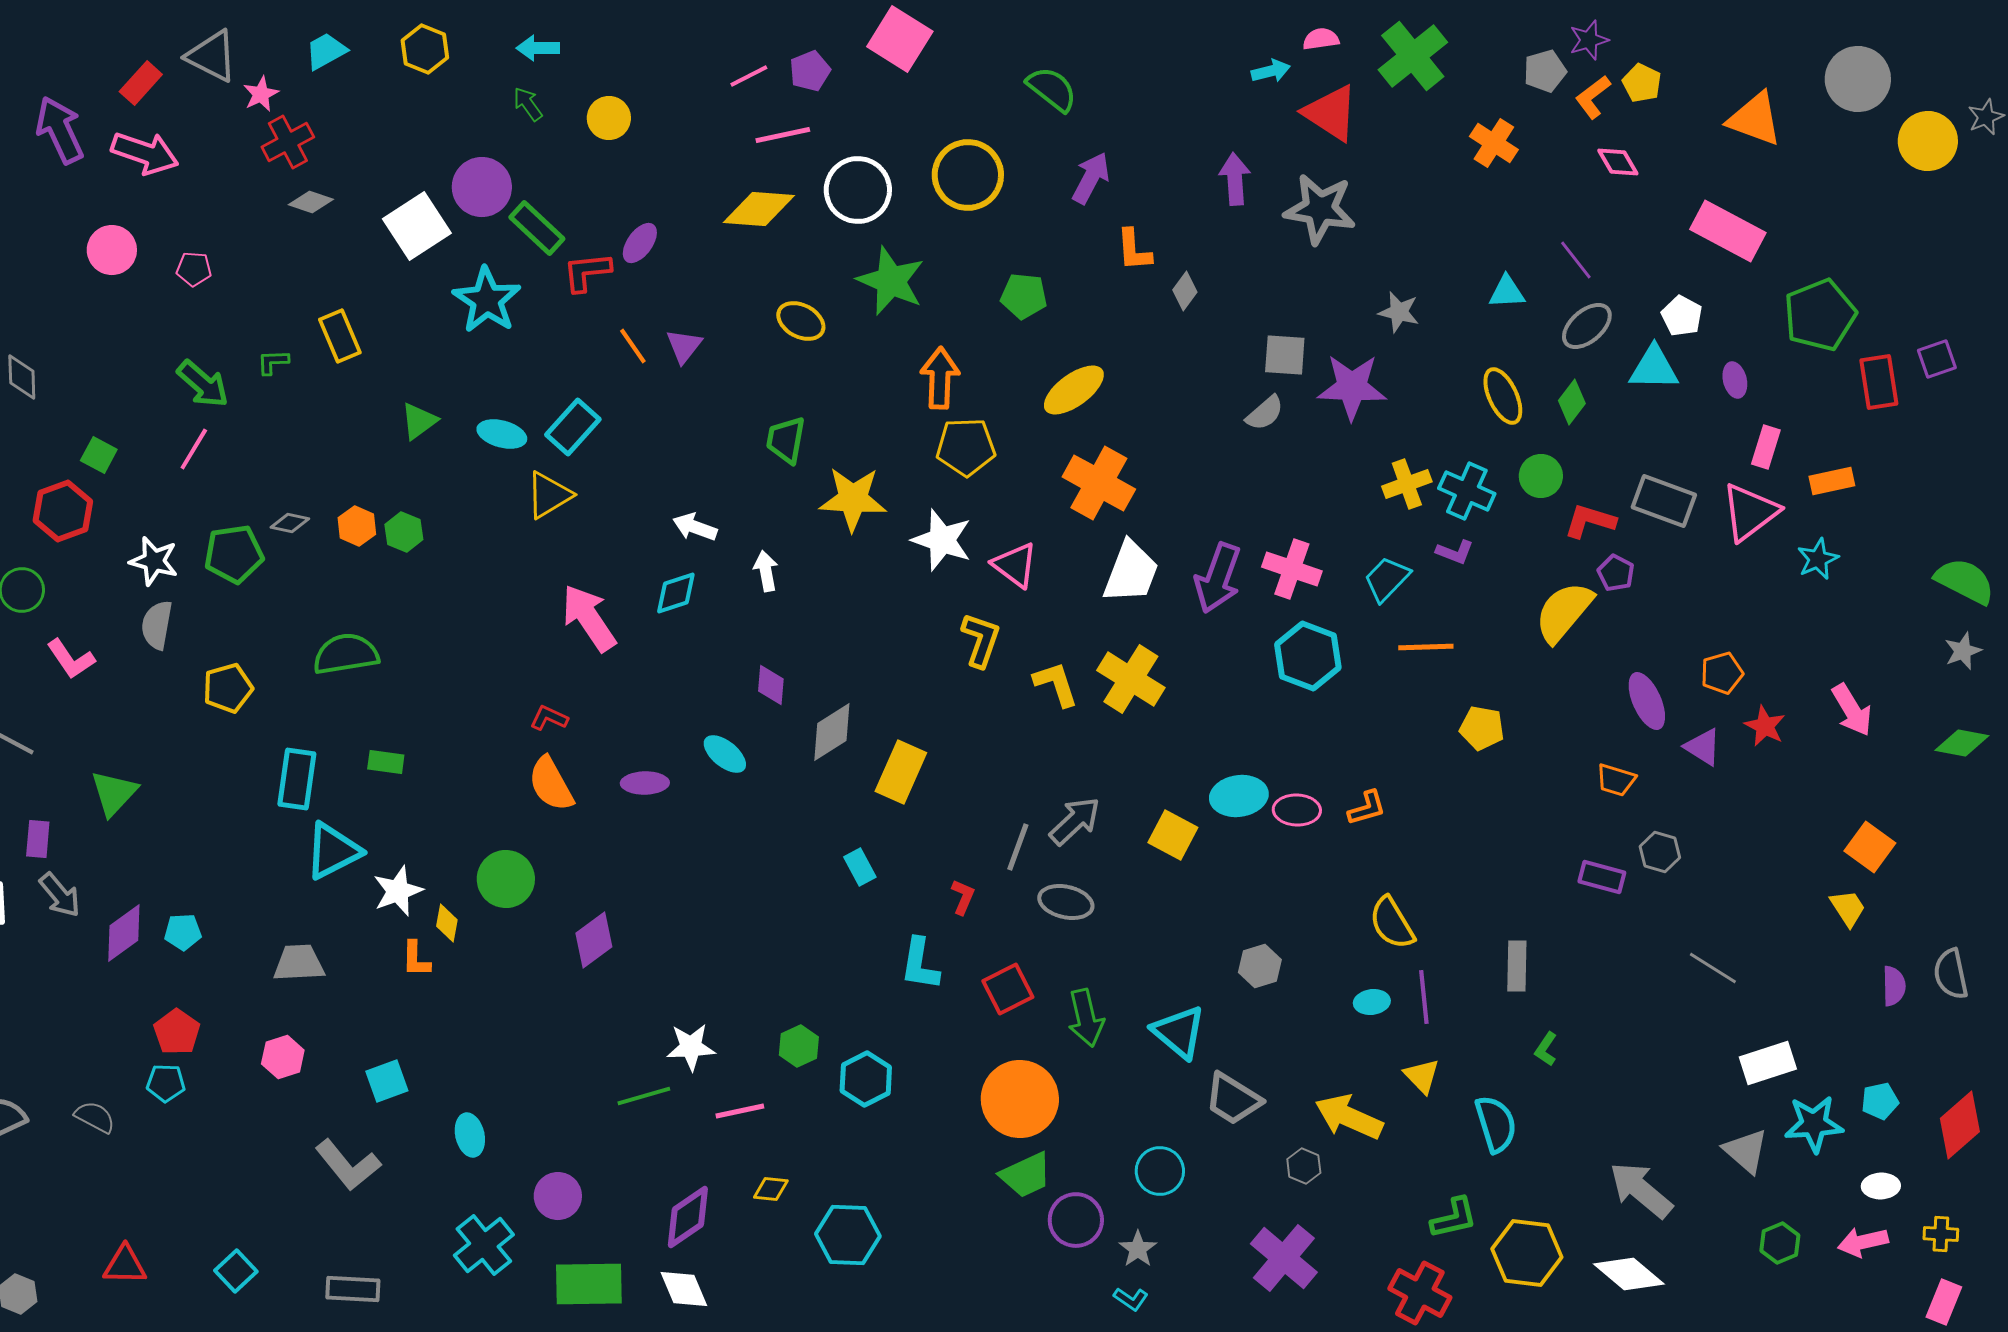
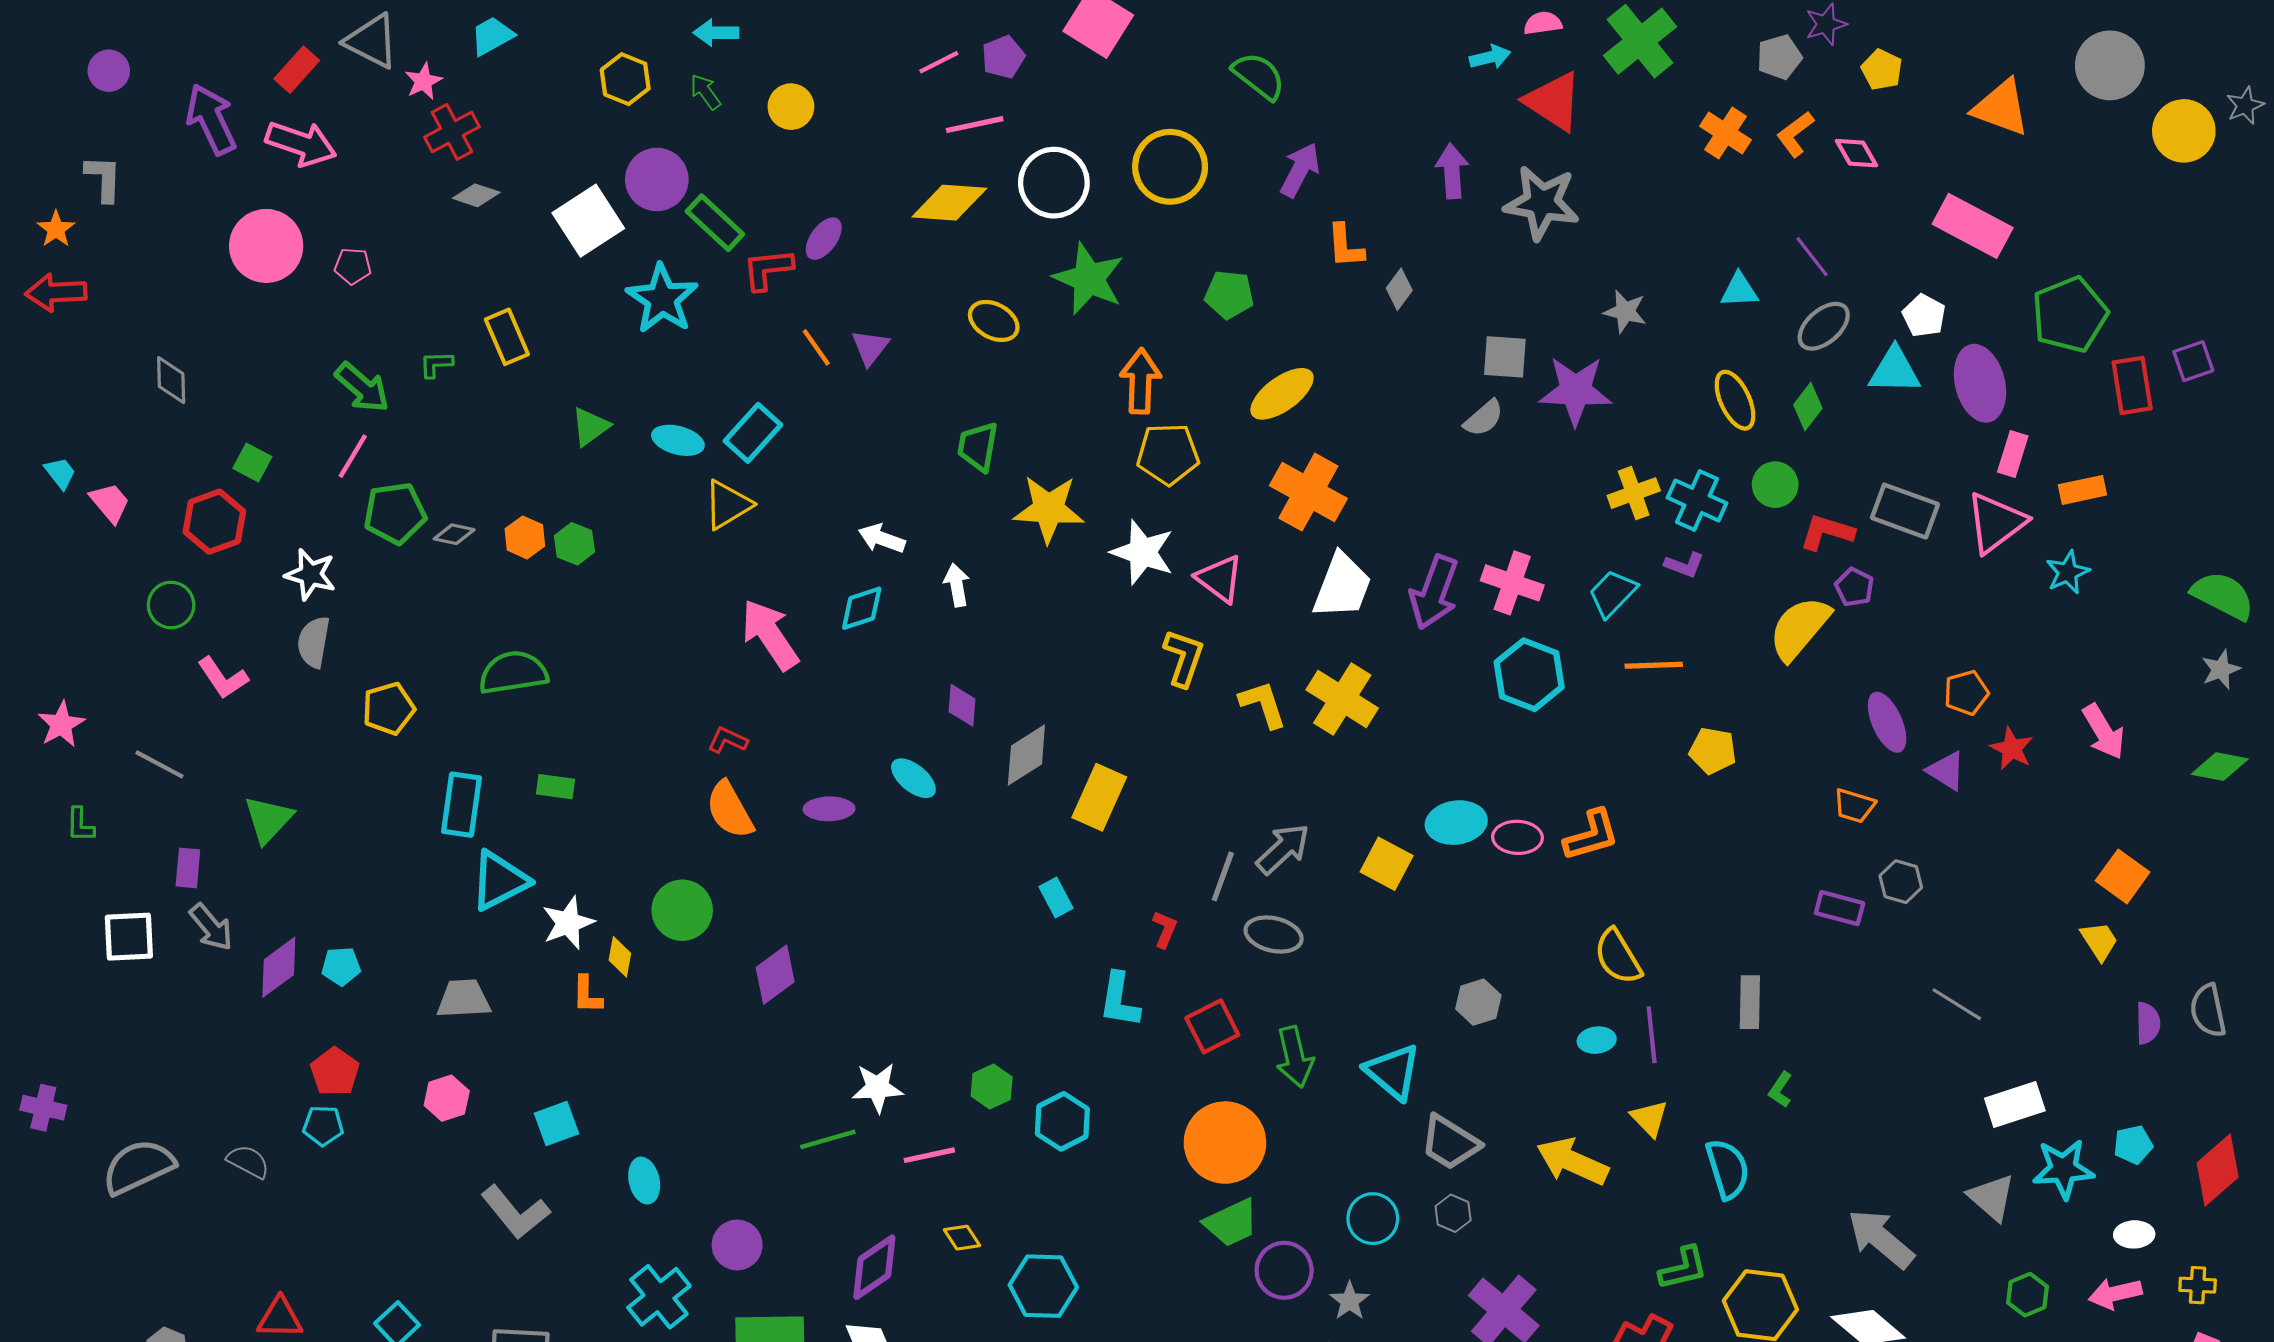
yellow hexagon: (425, 49) -> (625, 79), moved
orange L-shape: (1593, 97) -> (1795, 134), moved
pink circle: (112, 250) -> (266, 246), size x1.4
purple ellipse: (1735, 380) -> (1980, 383), size x2.0
green pentagon: (234, 554) -> (395, 513), moved
orange L-shape: (1367, 808) -> (1591, 835), size x1.4
gray hexagon: (1304, 1166) -> (1453, 1213), moved
yellow diamond: (771, 1189) -> (962, 1238), turned 51

